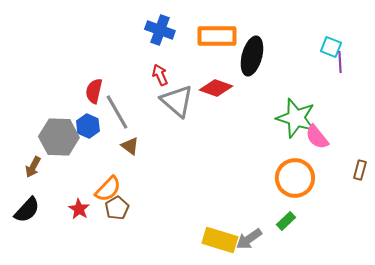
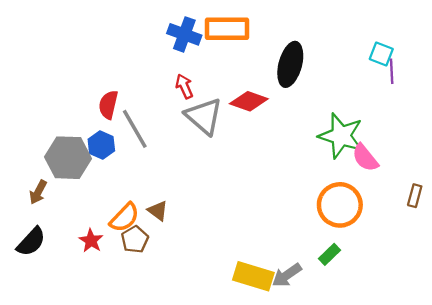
orange rectangle: (217, 36) -> (227, 29), moved
brown triangle: (130, 146) -> (158, 211), moved

